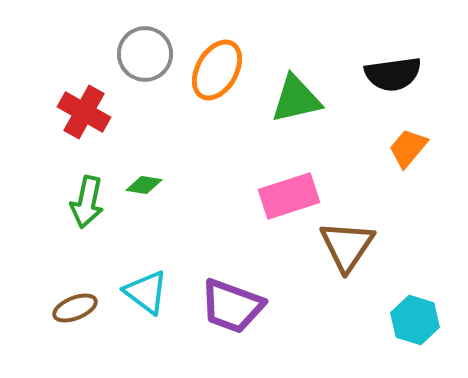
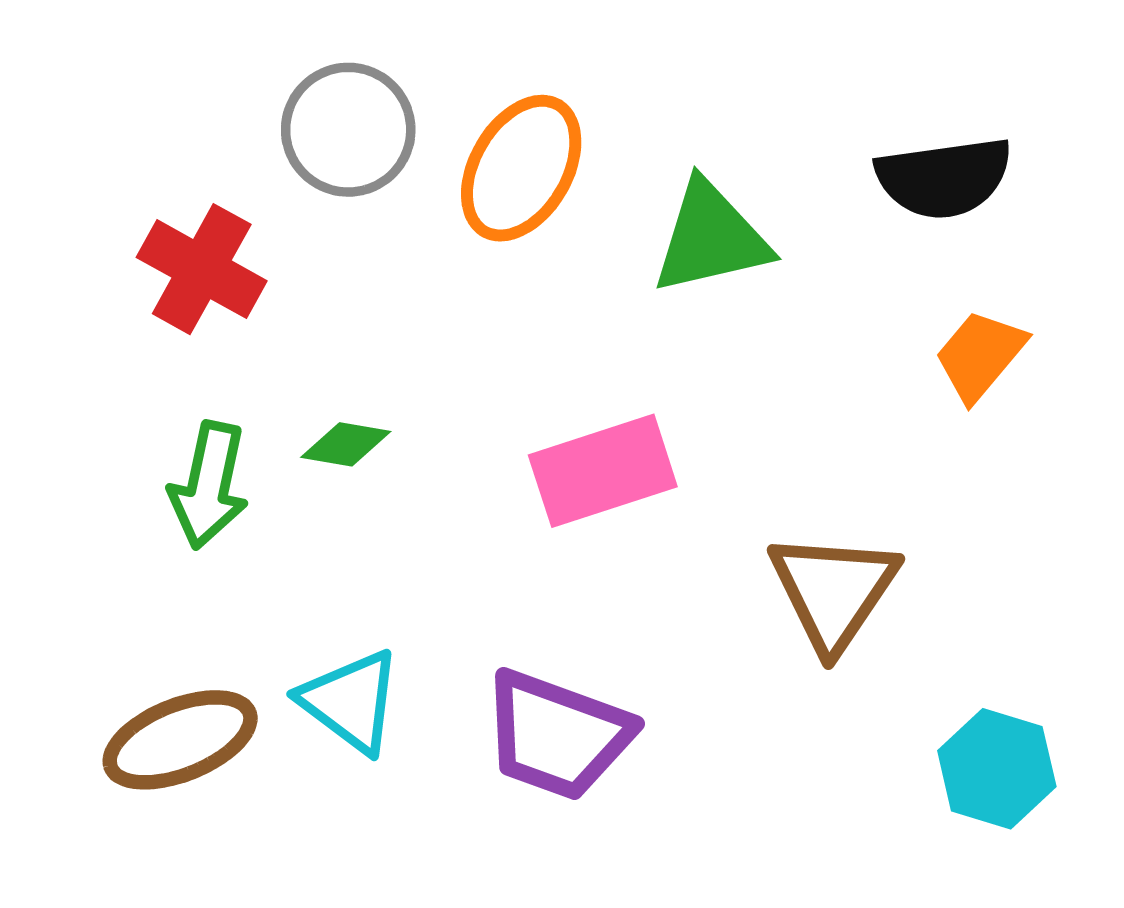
pink rectangle: (289, 196) -> (603, 471), moved
brown ellipse: (75, 308) -> (180, 740), size x1.4

